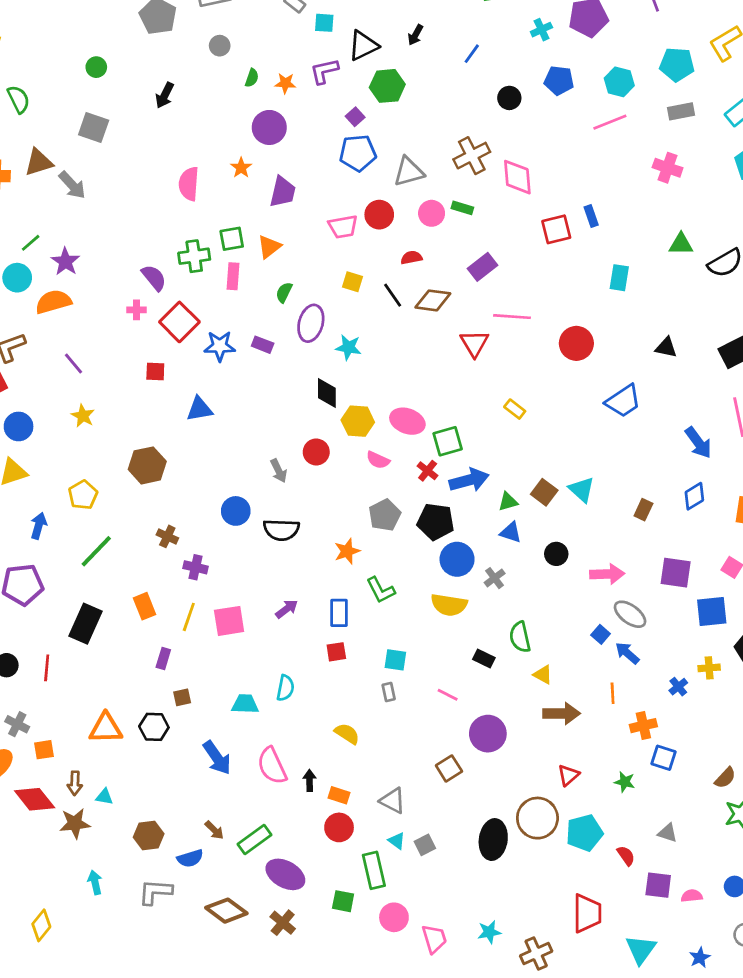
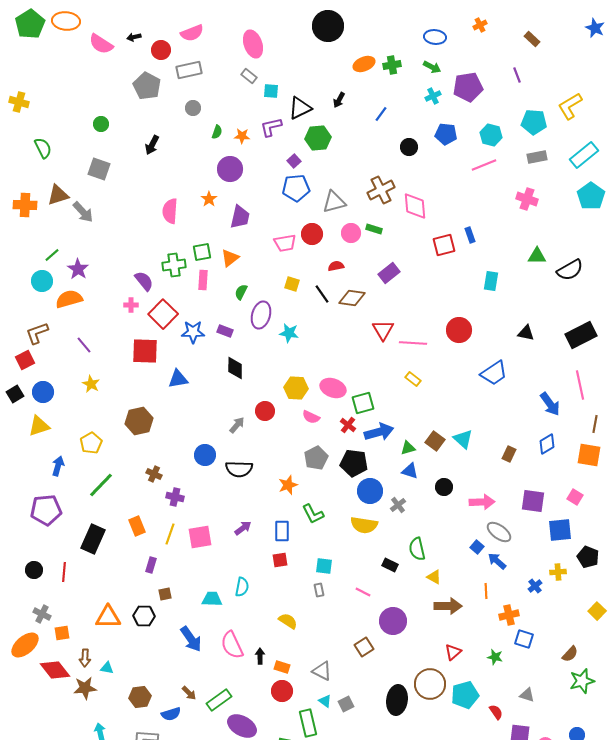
pink line: (512, 317) -> (413, 343), moved
red square: (155, 372) -> (145, 351), size x1.8
black diamond: (327, 393) -> (235, 368), moved
gray arrow: (279, 471) -> (237, 425), turned -114

